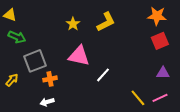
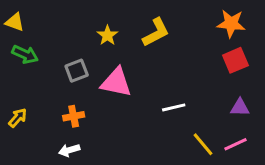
gray square: (35, 61) -> (77, 71), moved, size x0.7
white line: (103, 75) -> (174, 107), moved, turned 35

